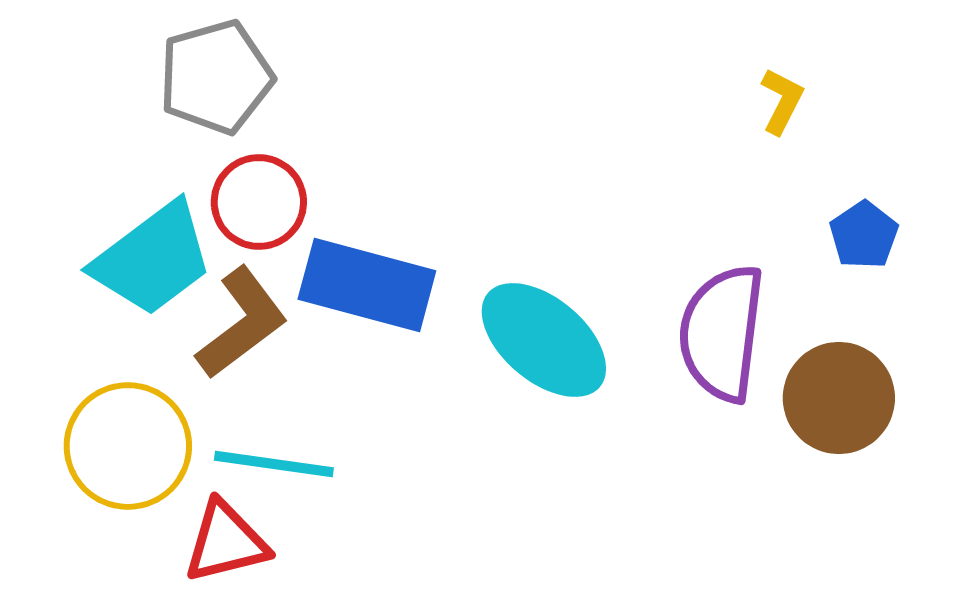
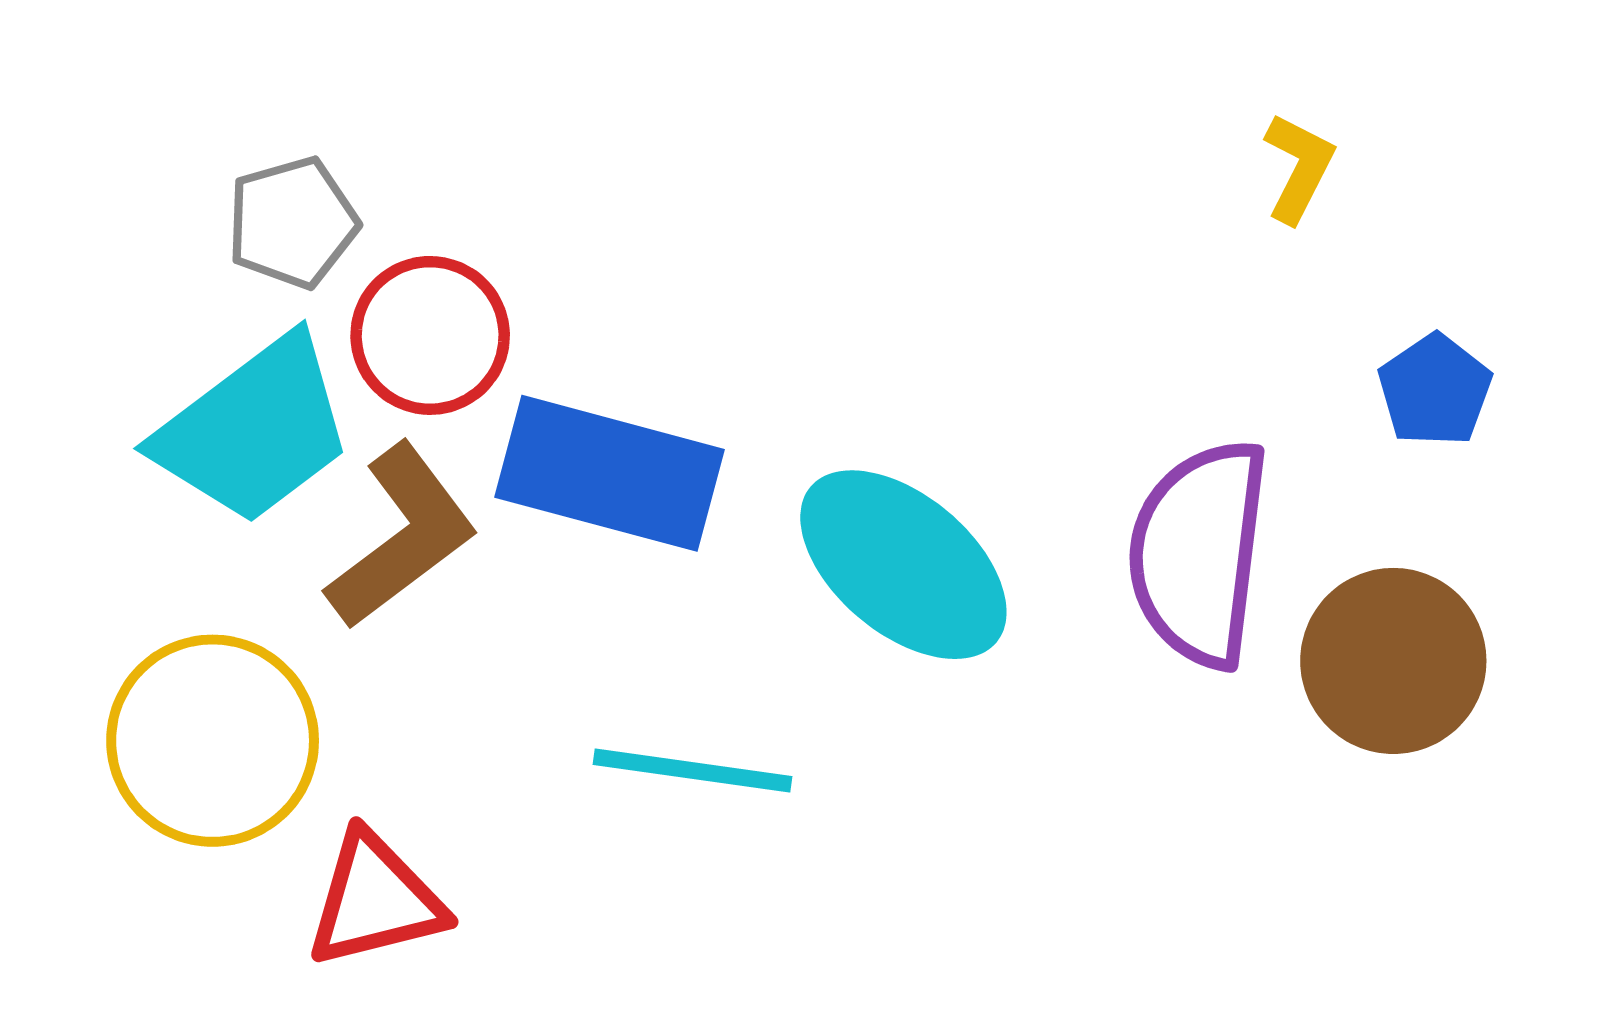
gray pentagon: (216, 77) -> (292, 223), moved, size x0.7
cyan line: (274, 464) -> (693, 771), moved

